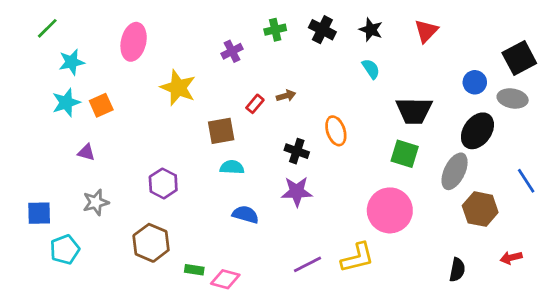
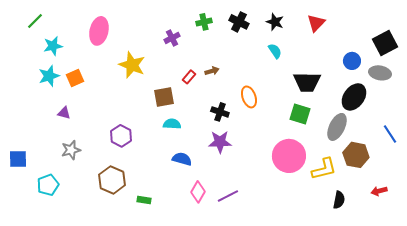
blue square: (39, 213) -> (18, 159), moved
yellow L-shape: (357, 258) -> (324, 169), moved
pink diamond: (225, 279) -> (198, 192), moved, turned -75

